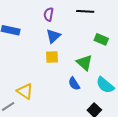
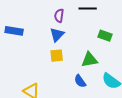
purple semicircle: (49, 14) -> (59, 16), moved
green triangle: (84, 63) -> (89, 60), turned -48

